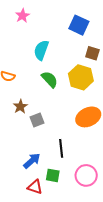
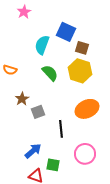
blue square: (79, 25) -> (66, 32), moved
brown square: (92, 53) -> (82, 48), moved
black line: (61, 148) -> (61, 129), moved
pink circle: (86, 175) -> (85, 154), moved

